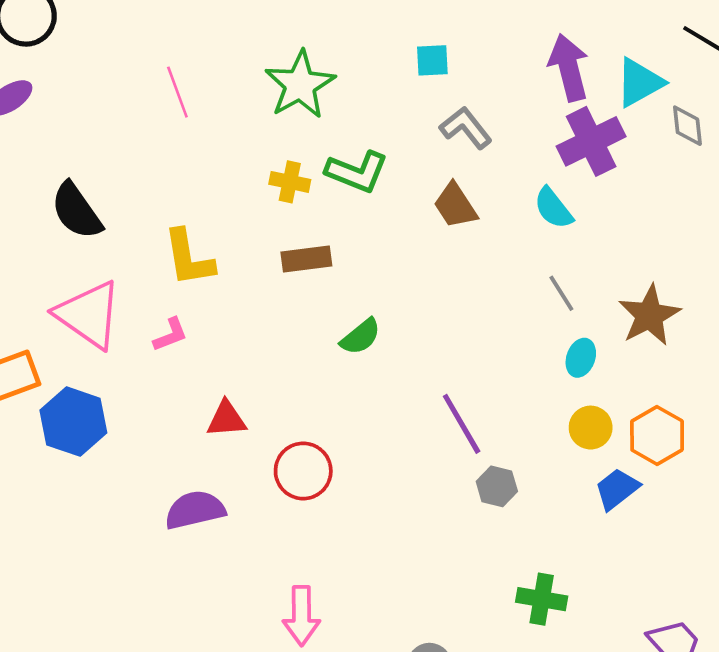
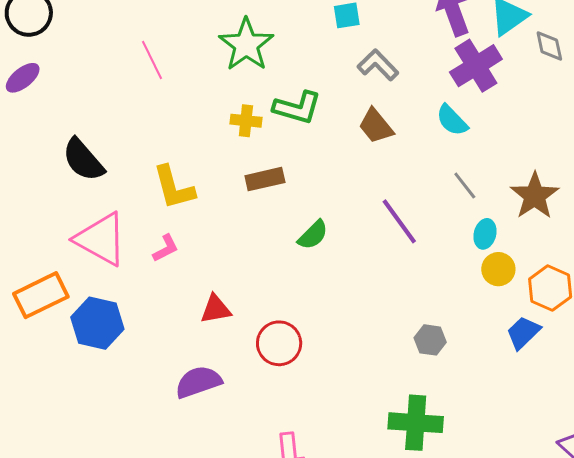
purple line: (462, 424) -> (399, 221), moved
yellow circle: (591, 428) -> (498, 269), moved
green cross: (542, 599) -> (416, 423), moved, size x1.4

